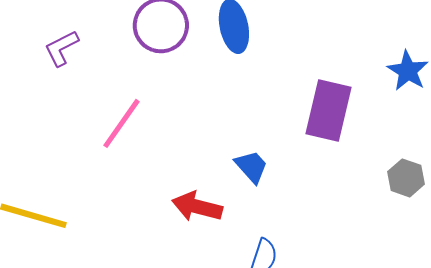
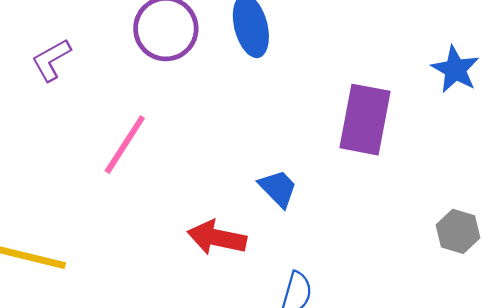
gray hexagon: (406, 178) -> (458, 231), moved

